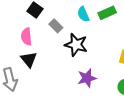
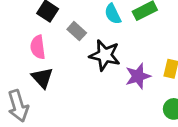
purple star: (87, 78) -> (138, 76), moved

